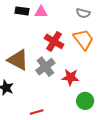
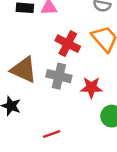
gray cross: (45, 67) -> (59, 76), turned -36

